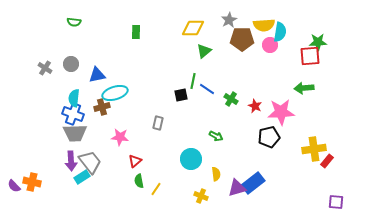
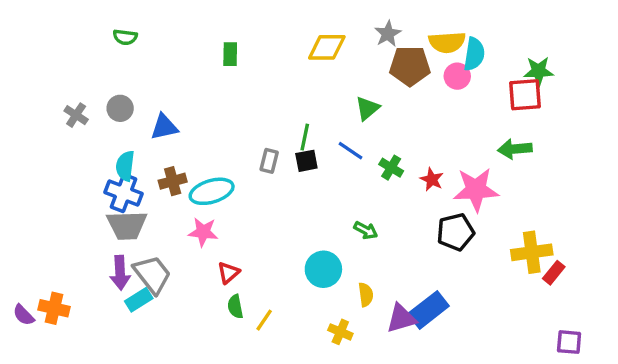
green triangle: (204, 51) -> (367, 108), moved
green line: (193, 81) -> (305, 137), moved
cyan ellipse: (115, 93) -> (212, 191), moved
gray rectangle: (158, 123) -> (269, 161), moved

